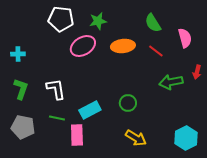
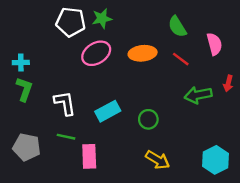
green star: (98, 21) -> (102, 18), moved
green L-shape: (21, 89) -> (24, 89), moved
cyan rectangle: (90, 110) -> (108, 111), moved

